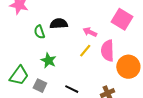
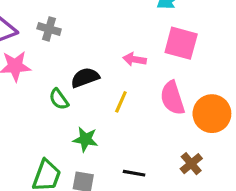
pink arrow: (90, 32) -> (135, 59), moved
yellow line: (85, 51) -> (121, 102), moved

